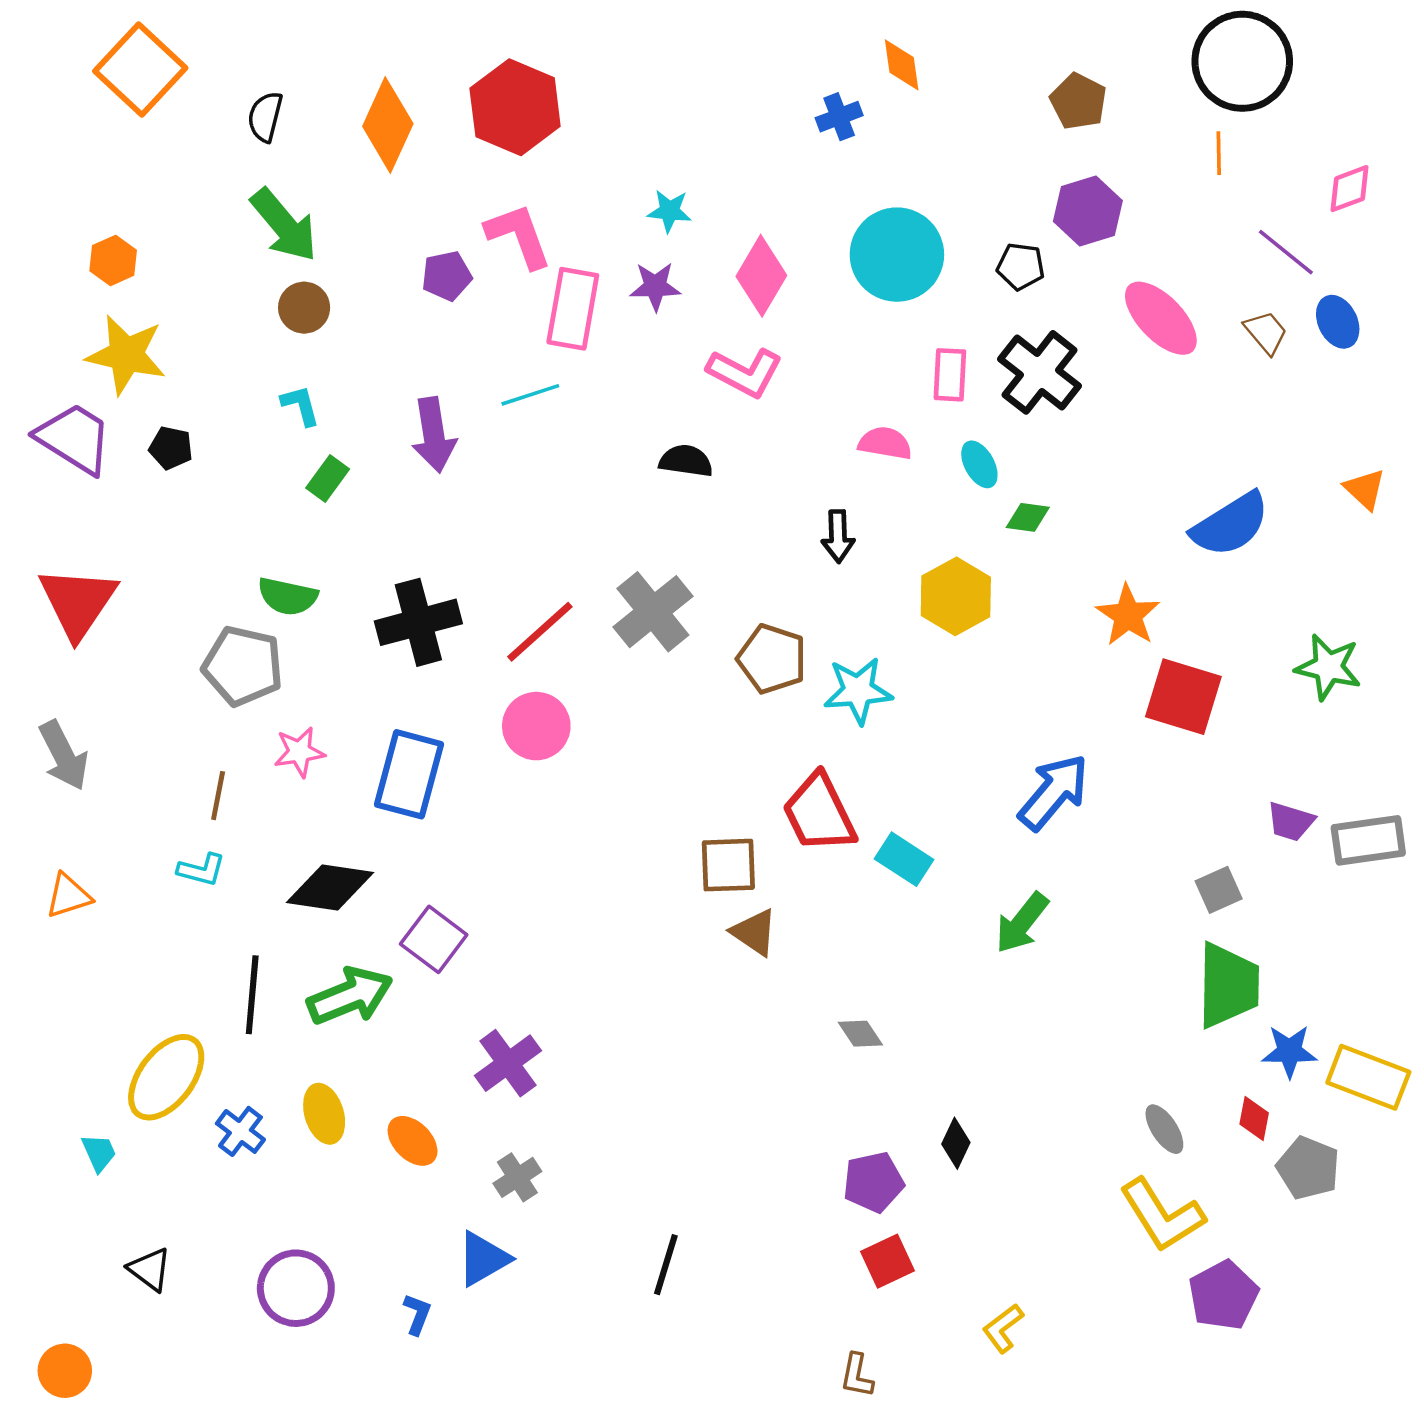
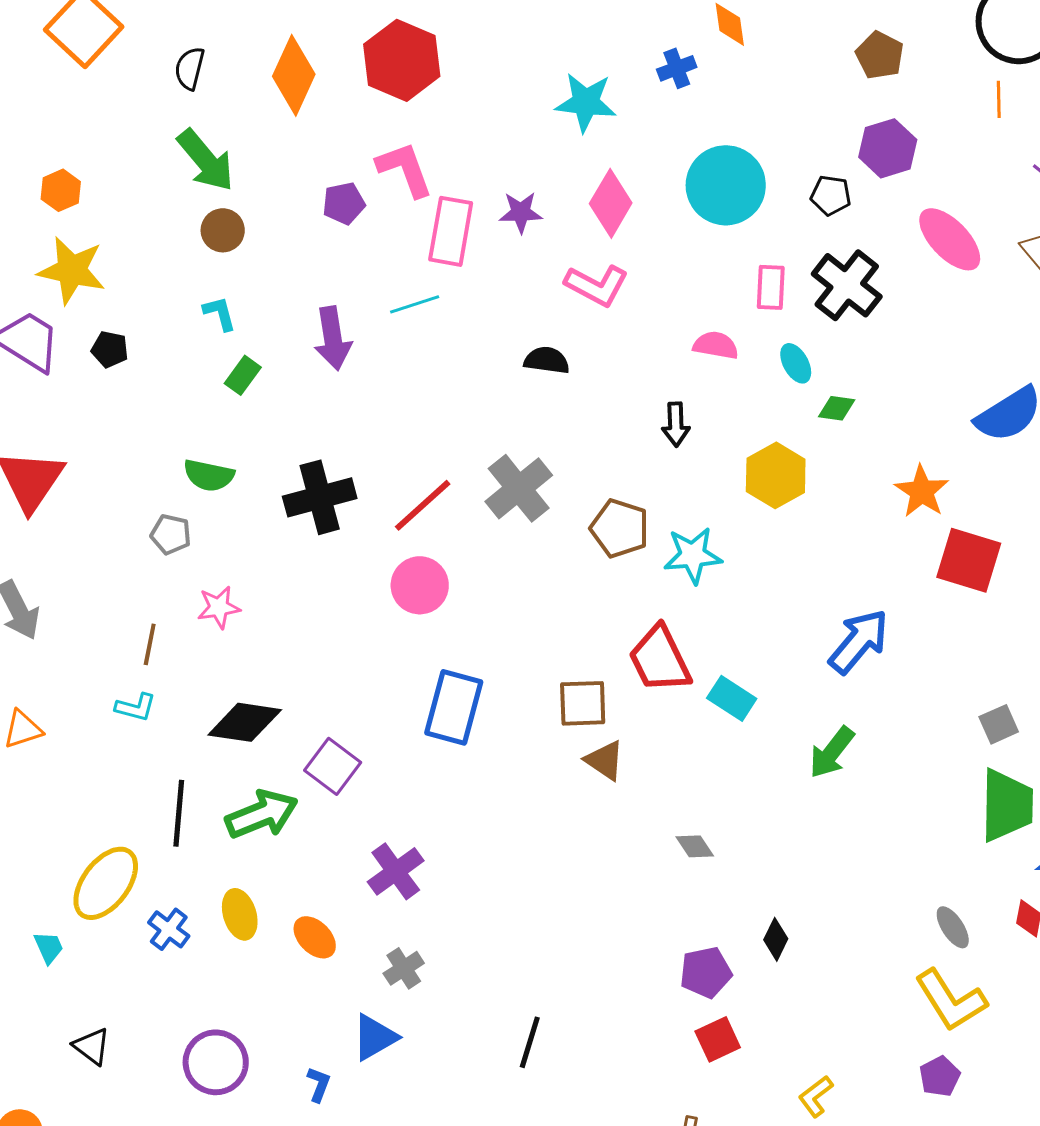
cyan star: (669, 211) -> (586, 102), moved, size x1.6
gray pentagon: (243, 666) -> (171, 534), size x0.6
blue rectangle: (409, 774) -> (454, 707), moved
purple pentagon: (1223, 1295) -> (940, 1076), moved, size x0.7

